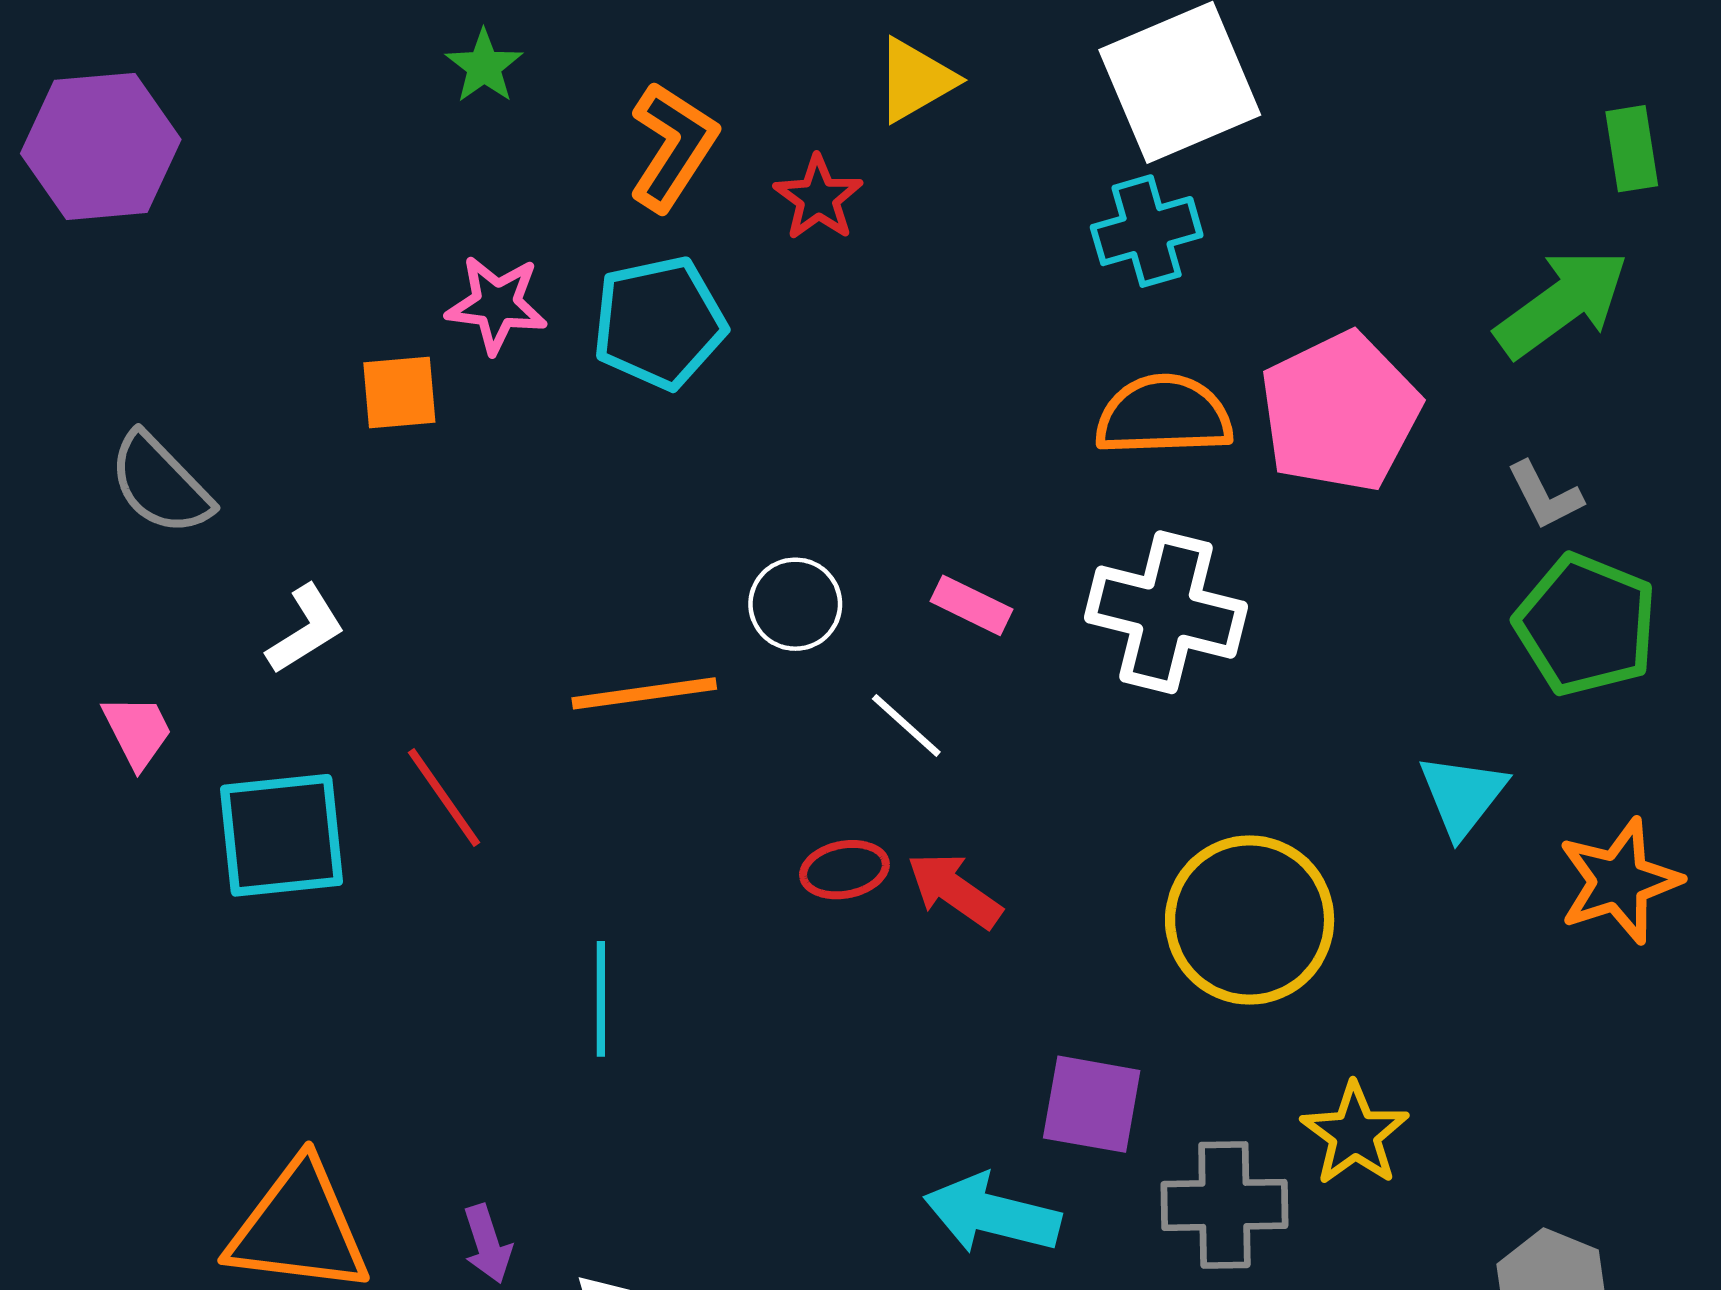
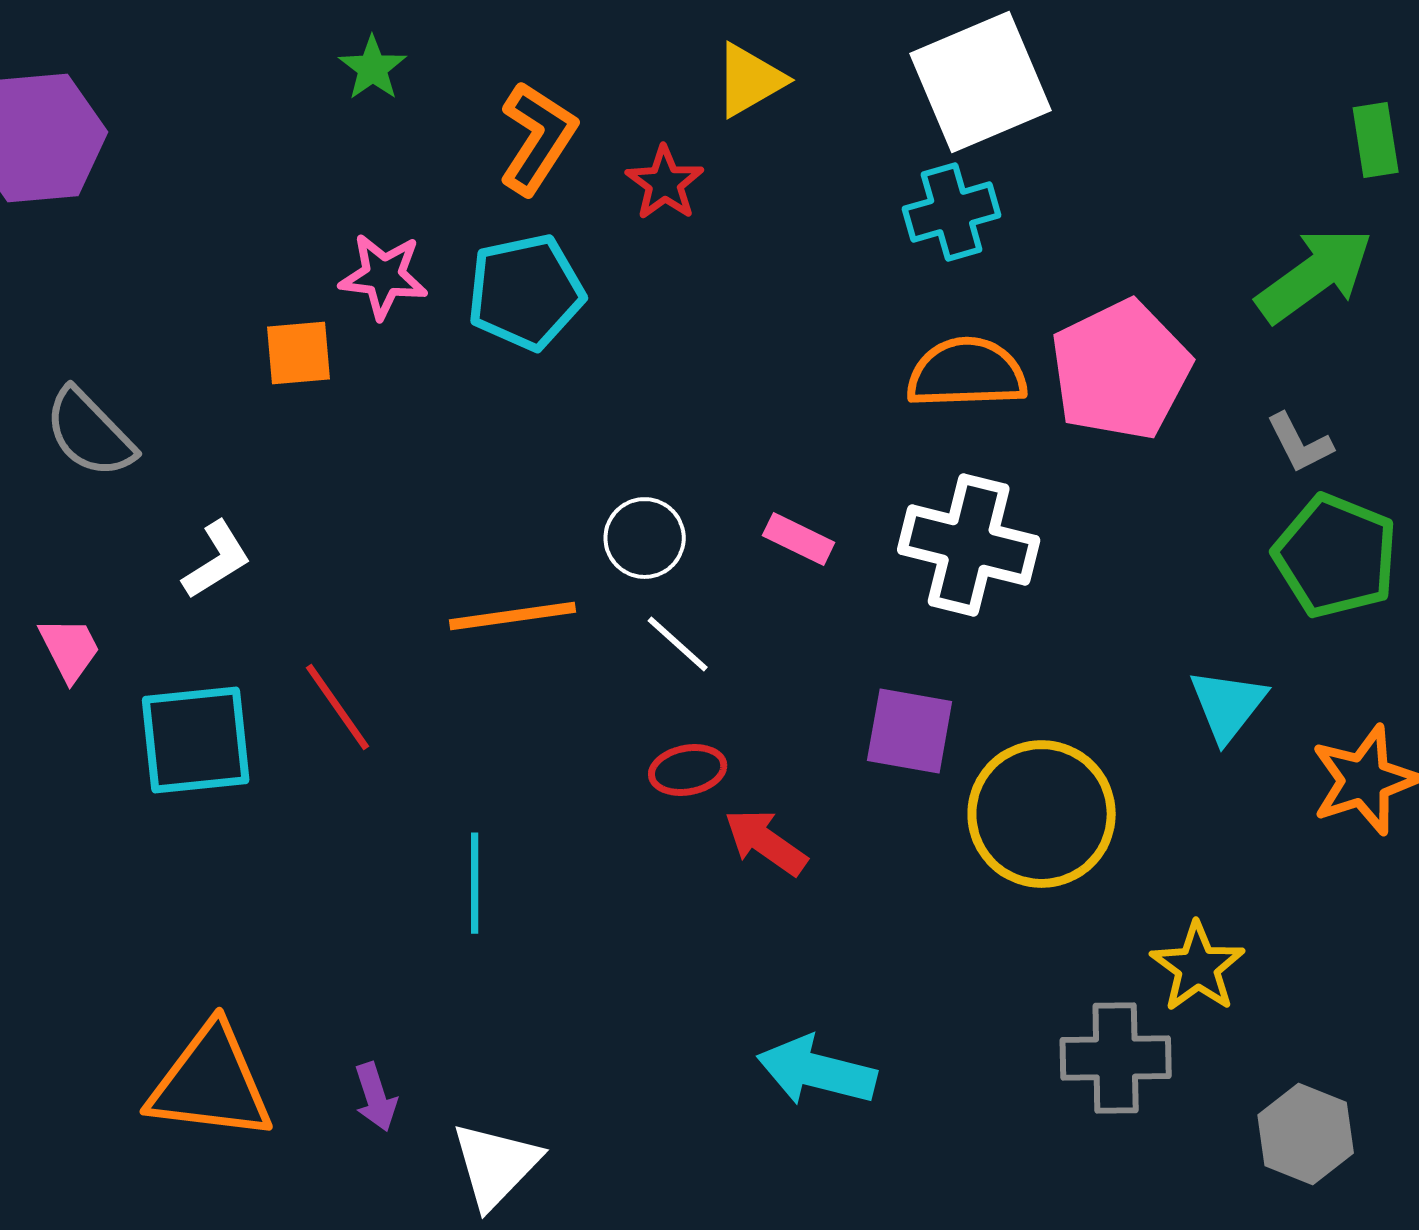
white line: (906, 725) -> (678, 644), moved
red arrow: (954, 890) -> (766, 842), moved
purple square: (1092, 1104) -> (910, 731), moved
yellow star: (1355, 1134) -> (1198, 967), moved
gray cross: (1224, 1205) -> (1116, 1058), moved

